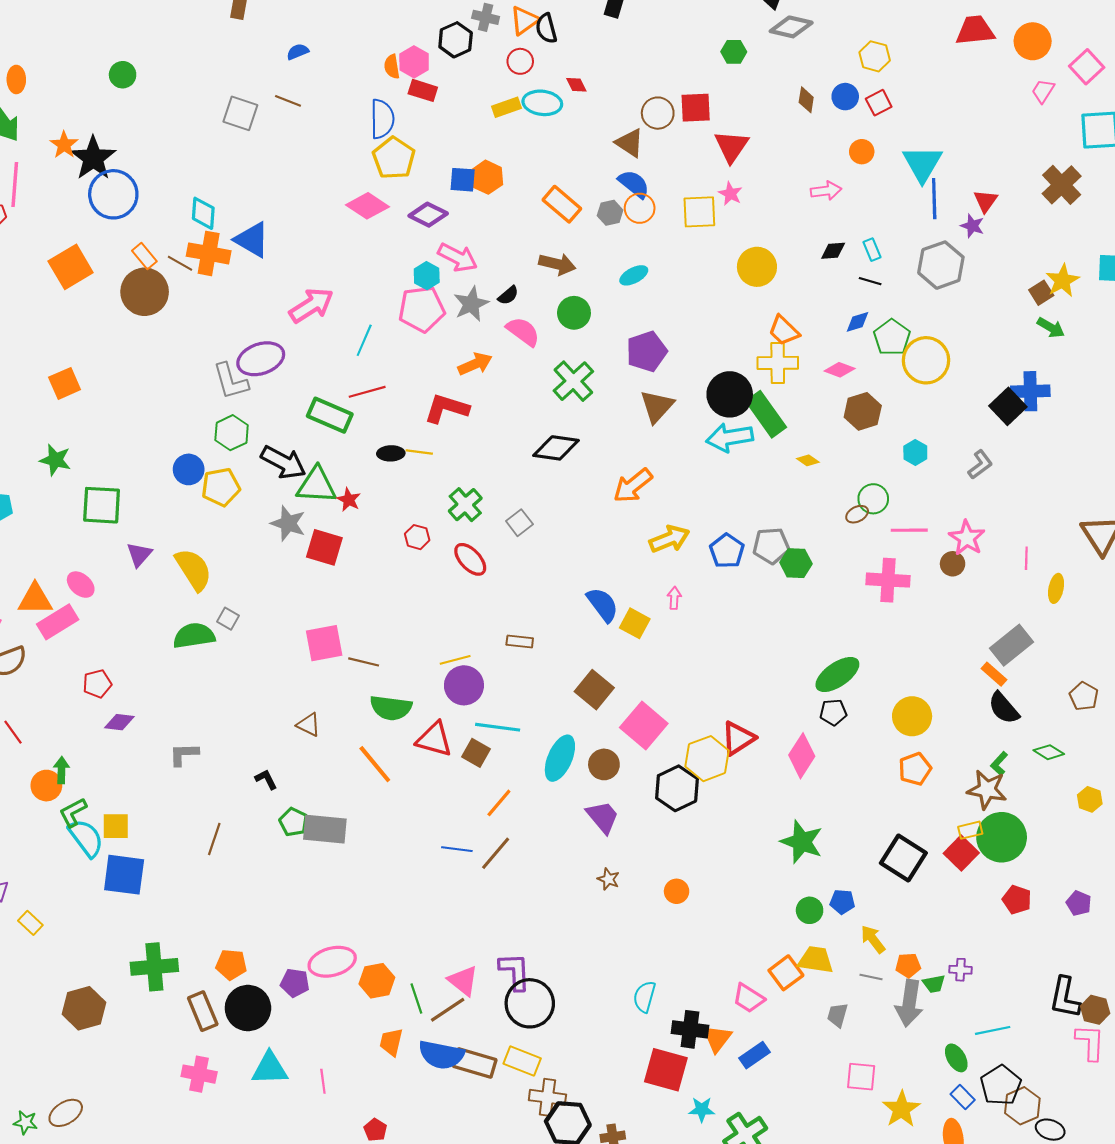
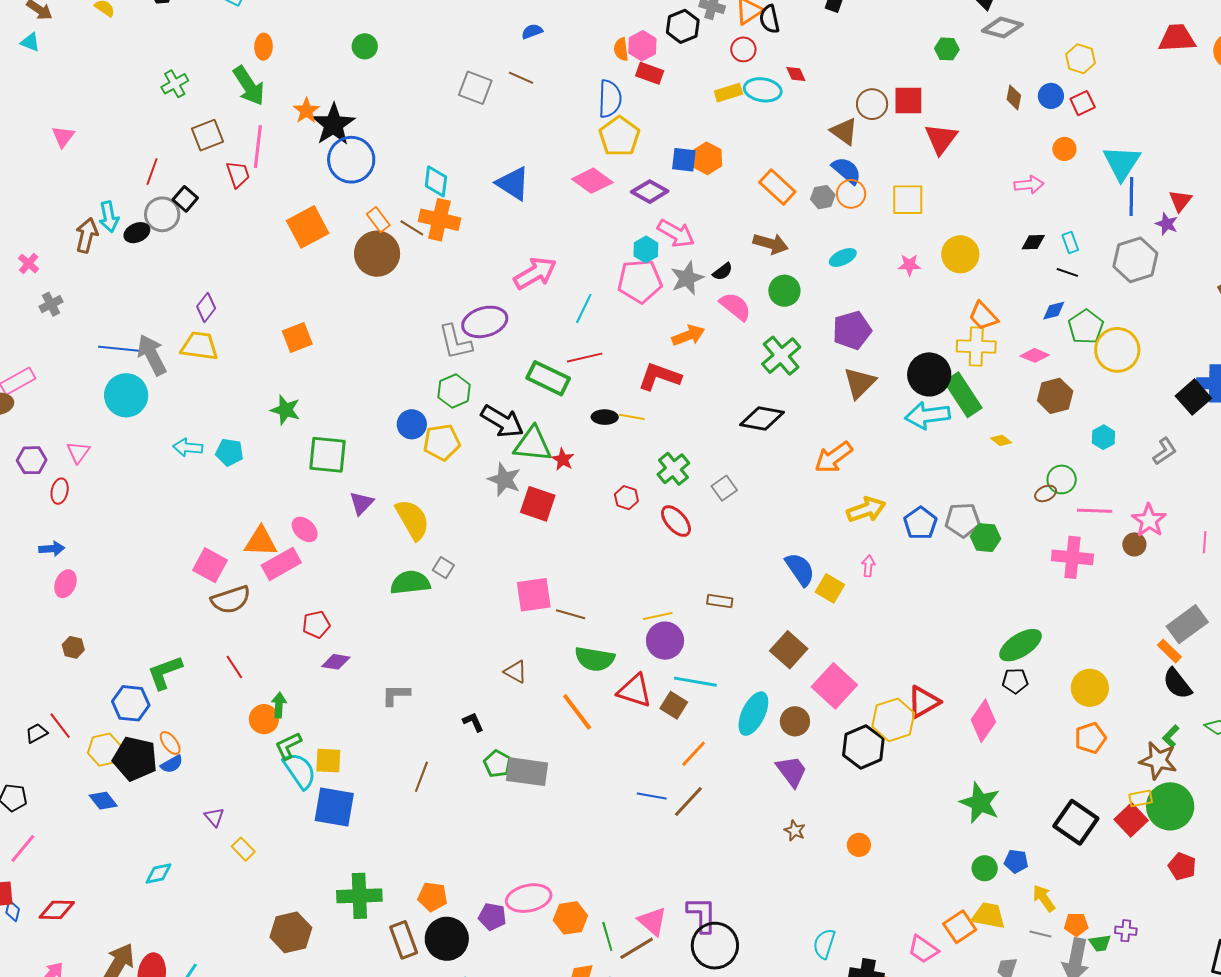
pink star: (730, 194) -> (909, 265), moved, turned -30
blue triangle: (252, 240) -> (513, 183), moved

